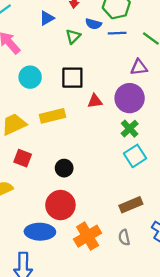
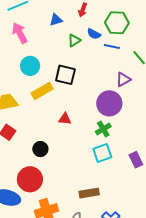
purple triangle: (139, 67) -> (123, 79), turned -35
red triangle: (95, 101) -> (65, 119), moved
yellow rectangle: (53, 116) -> (42, 91), moved, turned -30

